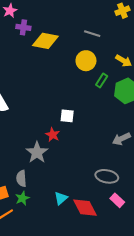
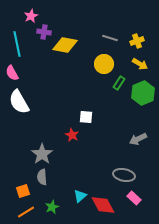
yellow cross: (122, 11) -> (137, 41), moved
gray star: (37, 152) -> (42, 154), moved
green star: (22, 198) -> (52, 207), moved

